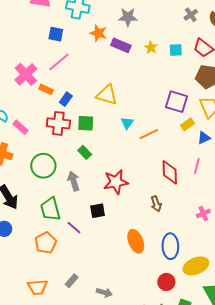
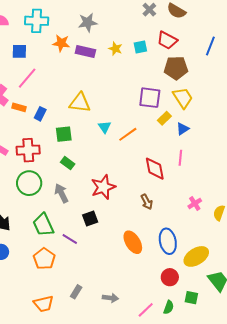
red cross: (58, 123) -> (28, 150), moved

